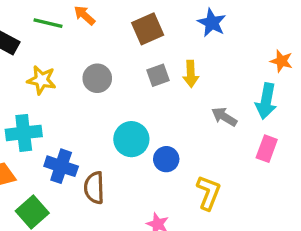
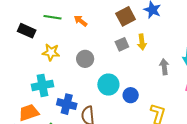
orange arrow: (85, 15) -> (81, 21), moved
brown square: (148, 29) -> (126, 16), moved
gray circle: (97, 78) -> (85, 59), moved
gray arrow: (224, 117) -> (164, 67), turned 56

